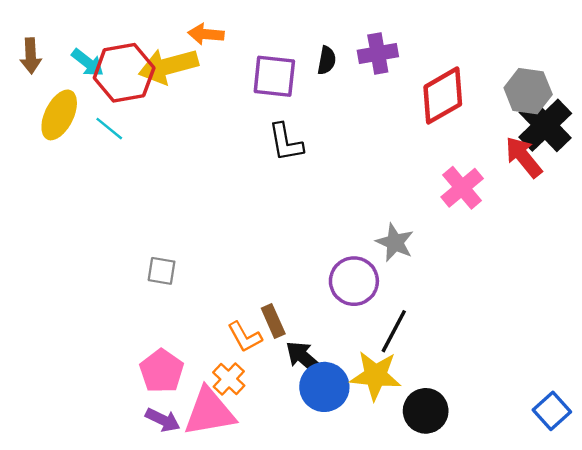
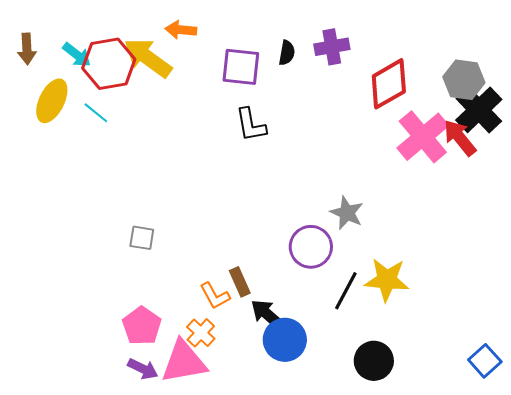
yellow arrow: (168, 66) -> (148, 58), turned 51
pink cross: (462, 188) -> (423, 137), moved, size x1.4
yellow star: (376, 376) -> (387, 280), moved

